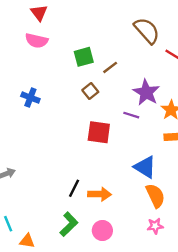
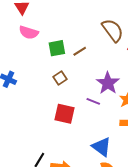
pink semicircle: (37, 41) -> (29, 32), moved
brown line: (110, 67) -> (80, 51), moved

